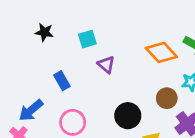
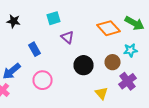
black star: (44, 32) -> (14, 21), moved
black circle: (128, 116) -> (84, 65), moved

